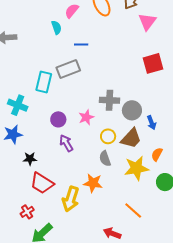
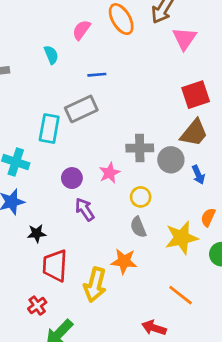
cyan semicircle: (56, 27) -> (51, 55), moved
brown trapezoid: (131, 138) -> (194, 133), moved
red trapezoid: (42, 183) -> (55, 266), turned 65

